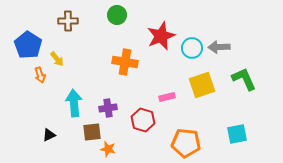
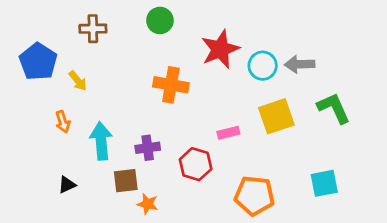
orange arrow: (40, 75) -> (63, 122), moved

